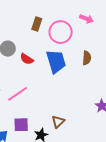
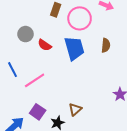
purple square: (21, 125) -> (38, 112), turned 35

